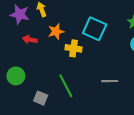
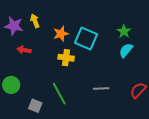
orange star: (56, 31) -> (61, 34), moved

